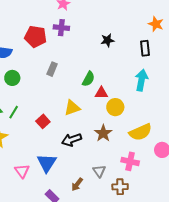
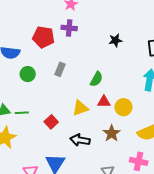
green circle: (12, 78) -> (28, 74), moved
red triangle: (101, 93) -> (104, 102), moved
green line: (14, 112) -> (22, 113), turned 56
black arrow: (72, 140) -> (80, 140), turned 30

